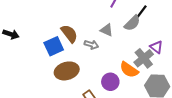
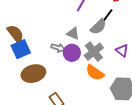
brown semicircle: (69, 34) -> (15, 34), moved
gray cross: (144, 58) -> (94, 52), moved
purple circle: (110, 82) -> (72, 53), moved

